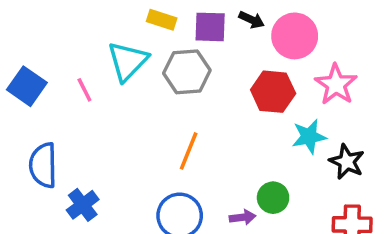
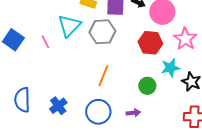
blue semicircle: (43, 165) -> (22, 100), moved
green circle: (273, 198) -> (147, 86), moved
blue cross: (83, 205) -> (58, 106), moved

